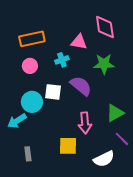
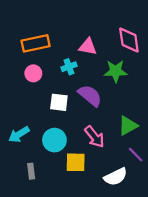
pink diamond: (105, 27) -> (129, 40), moved
cyan circle: (32, 102) -> (54, 140), moved
pink arrow: (85, 123) -> (94, 137), turned -35

